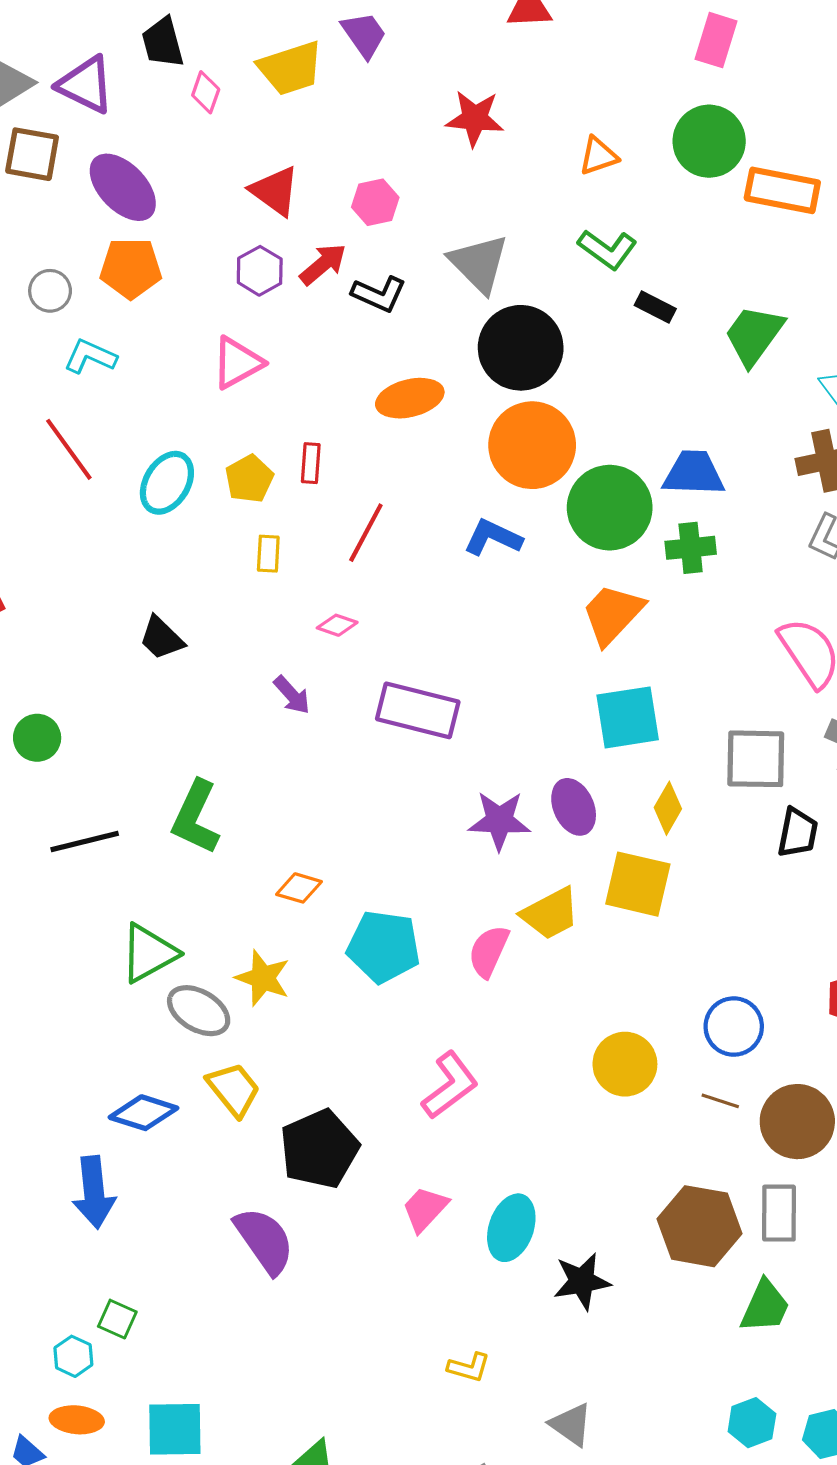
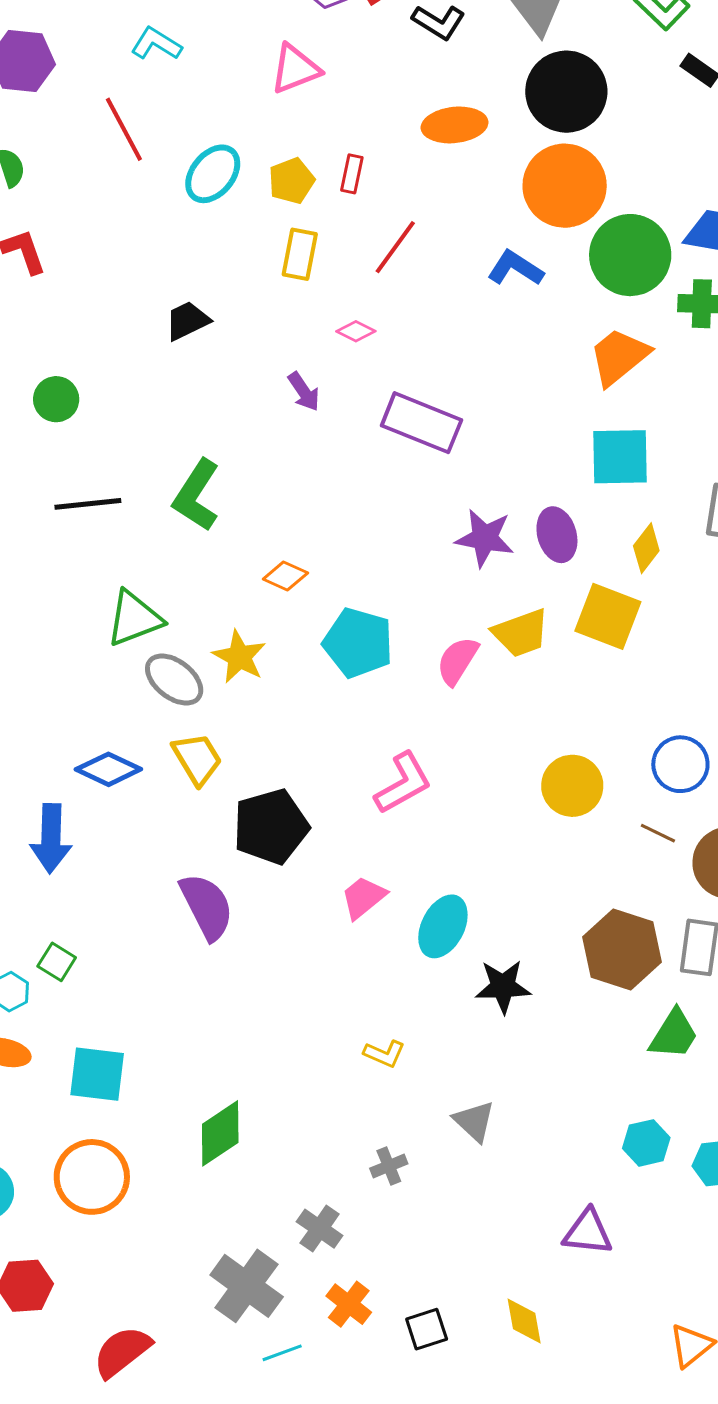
yellow rectangle: (268, 554) -> (300, 254), size x1.4
black trapezoid: (161, 638) -> (187, 321), turned 102

